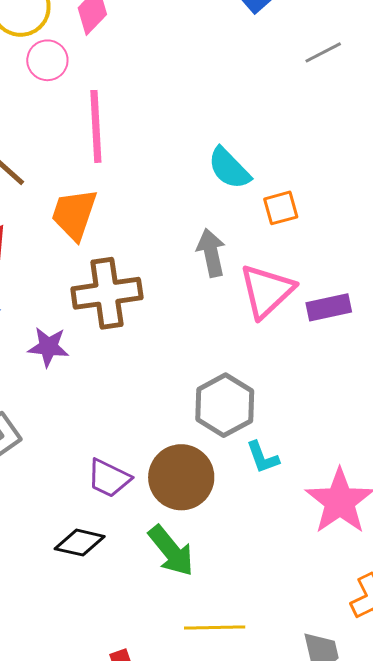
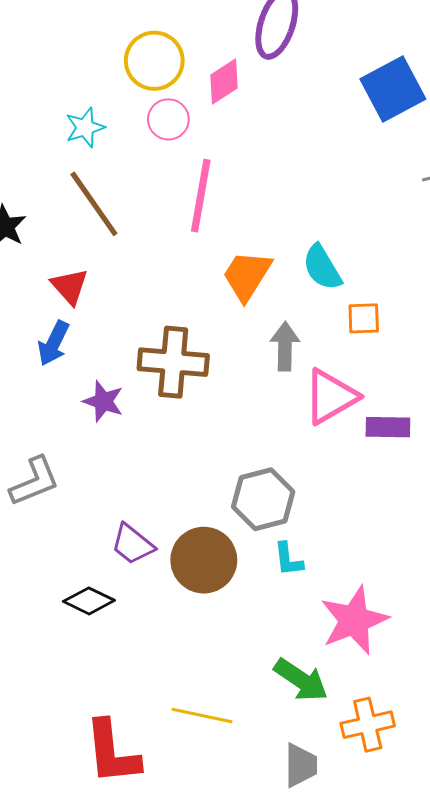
orange trapezoid: (74, 214) -> (247, 276), moved
green arrow: (171, 551) -> (301, 680), moved, turned -30

